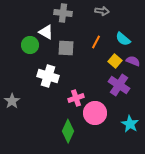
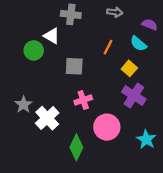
gray square: (66, 48) -> (74, 66), moved
purple semicircle: (133, 61) -> (150, 25), moved
white cross: (48, 76) -> (47, 118), moved, turned 30
pink cross: (76, 98) -> (83, 100), moved
gray star: (12, 101) -> (24, 105), moved

